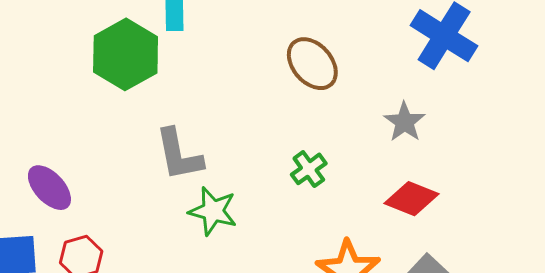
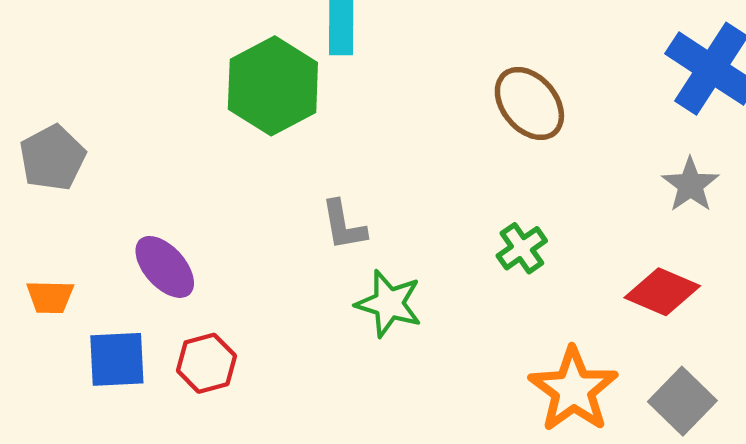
gray star: (405, 122) -> (690, 185), moved
gray L-shape: (179, 155) -> (344, 225), size x0.7

